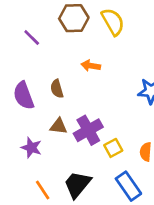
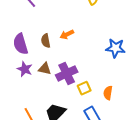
orange arrow: (91, 66) -> (67, 34), moved, turned -40
purple star: (31, 148) -> (25, 69), moved

